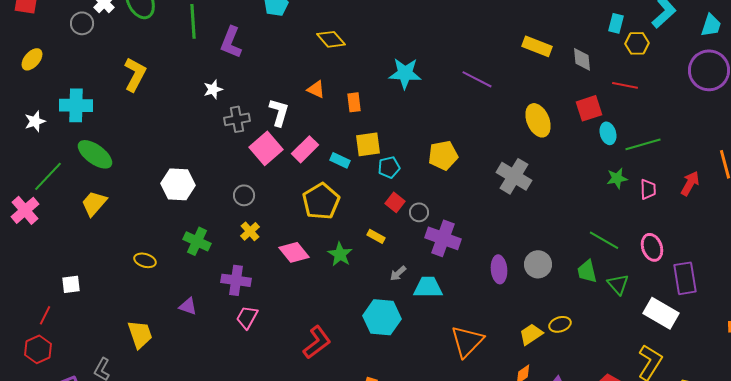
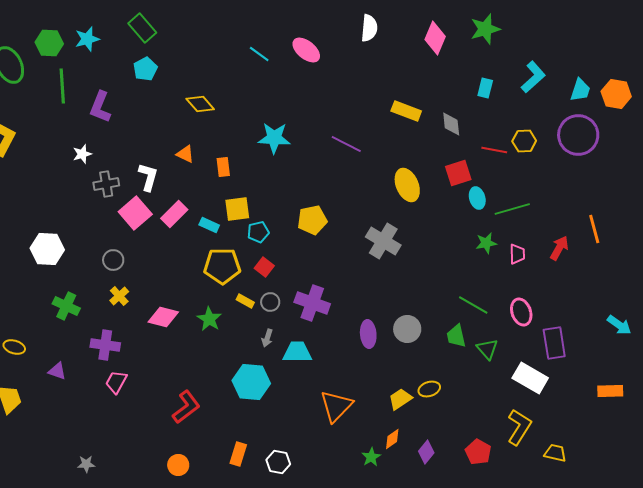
yellow hexagon: (637, 43) -> (524, 141), moved
yellow pentagon: (321, 201) -> (222, 266), moved, turned 30
gray circle: (419, 212) -> (270, 302), moved
pink diamond: (294, 252) -> (163, 317), turned -36
yellow ellipse: (145, 260) -> (14, 347), moved
gray arrow: (398, 273) -> (267, 338), turned -30

